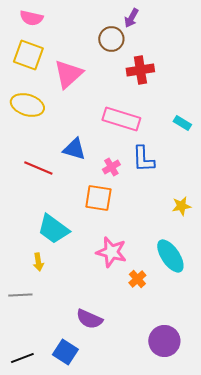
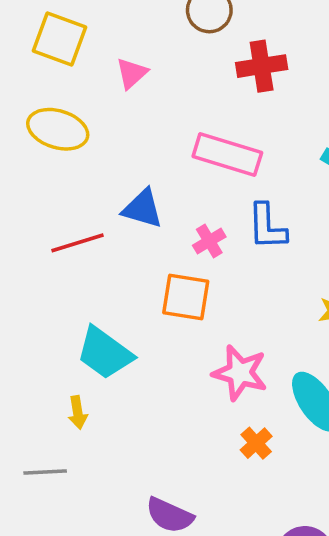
pink triangle: (68, 74) -> (132, 73), size x0.6
red line: (38, 168) -> (78, 243), turned -40
pink star: (111, 252) -> (240, 373), moved

